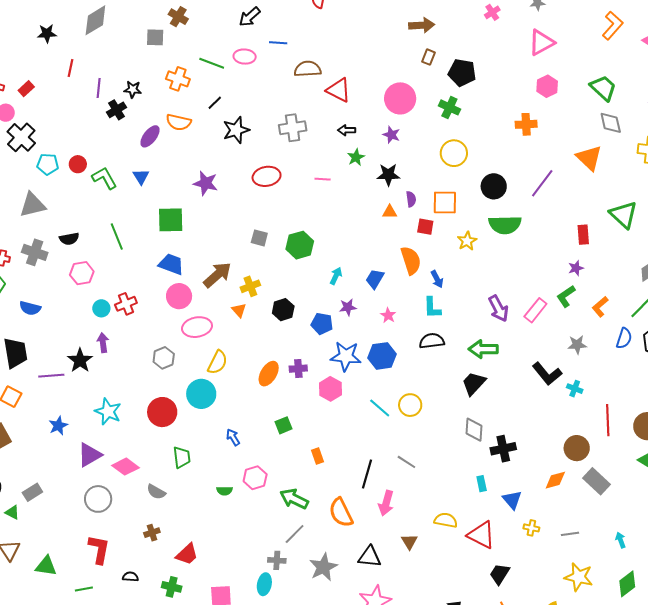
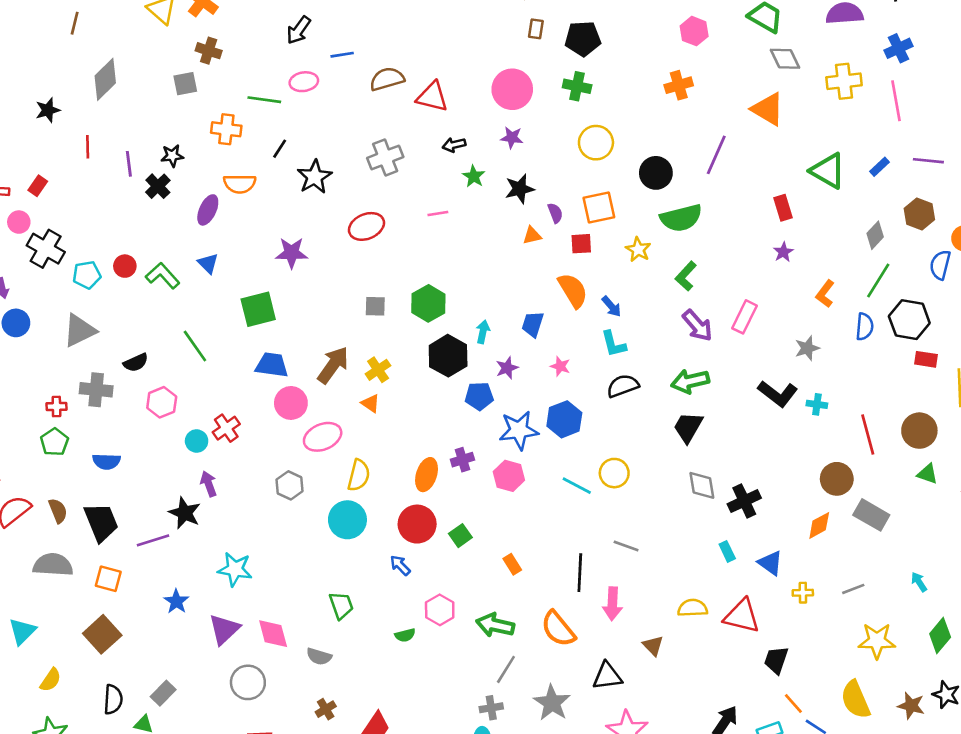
green L-shape: (566, 296) -> (686, 276), moved
black hexagon: (283, 310) -> (448, 356), moved, size x1.4
red circle: (162, 412) -> (417, 524), moved
pink diamond: (126, 467) -> (273, 634), turned 52

